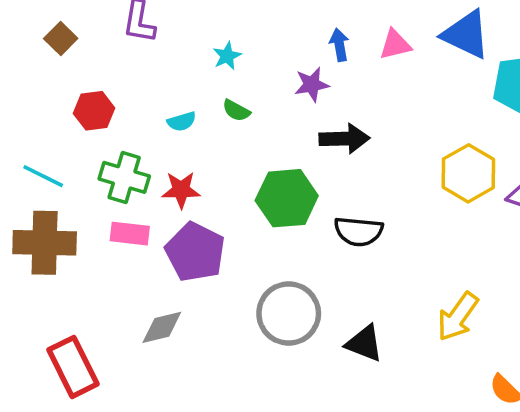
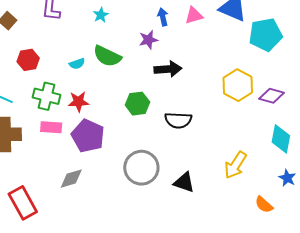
cyan star: (227, 56) -> (101, 15), moved
green semicircle: (236, 110) -> (107, 56), size x1.8
green hexagon: (287, 198) -> (137, 104), size x0.7

